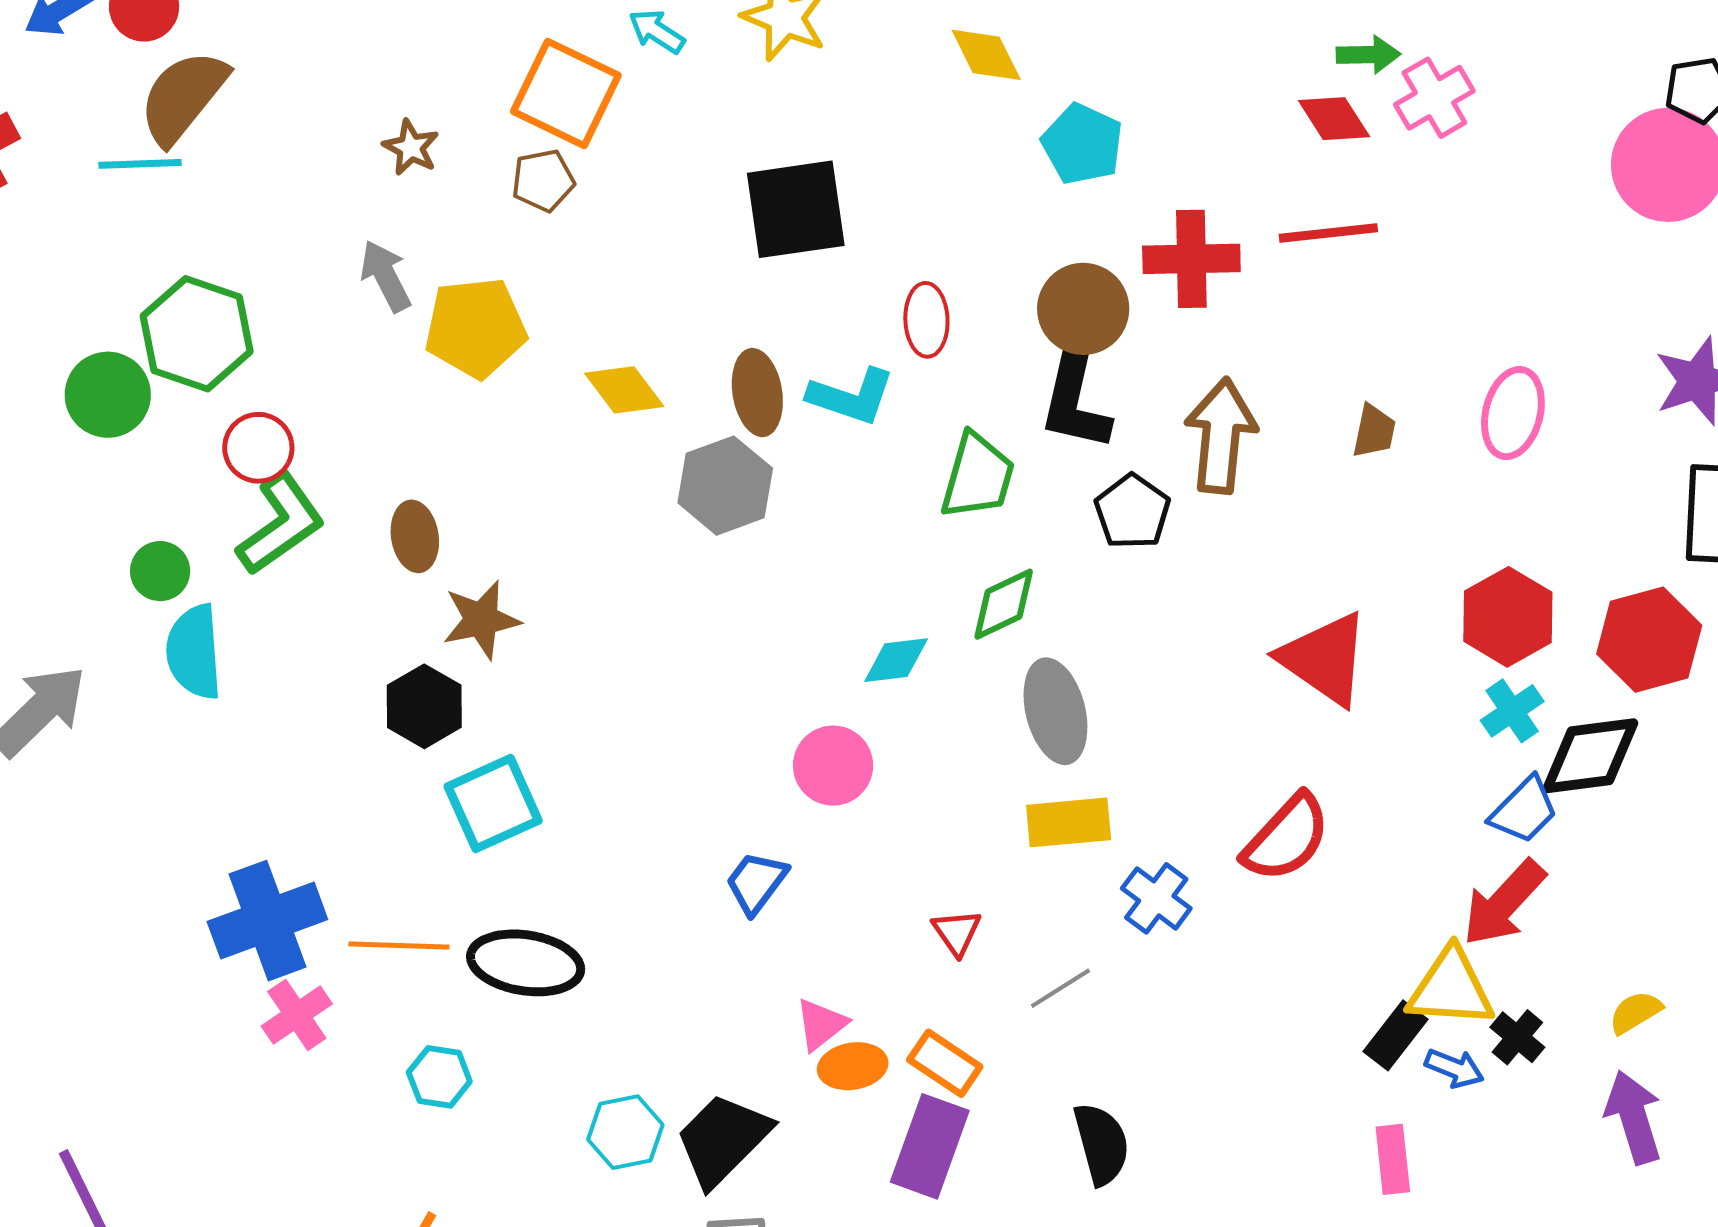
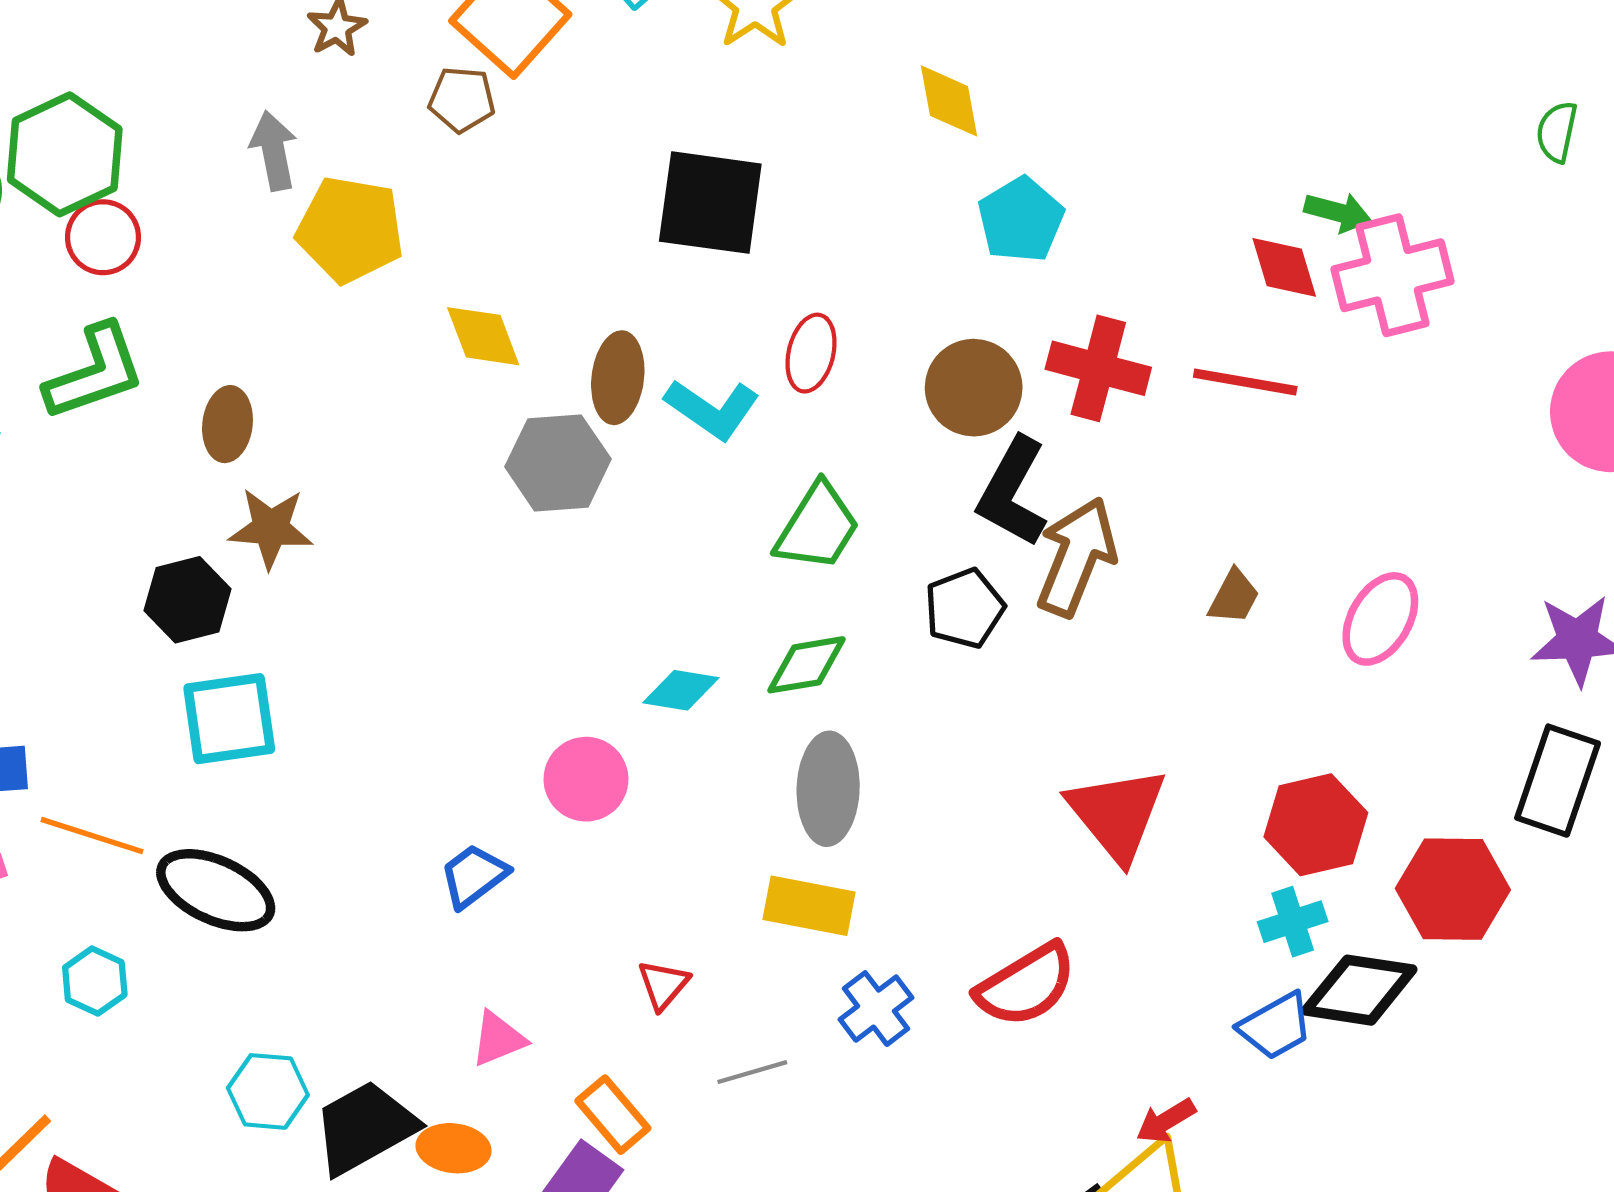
pink cross: (1434, 98) -> (1392, 275), size x1.4
black L-shape: (1075, 401) -> (1012, 492), moved
red circle: (258, 448) -> (103, 237), moved
red arrow: (1504, 903) -> (1166, 1121), moved, size x0.6
orange ellipse: (853, 1066) -> (454, 1148), moved

